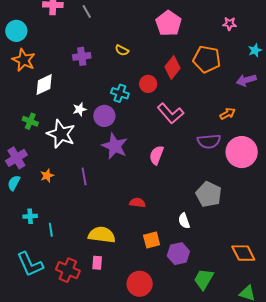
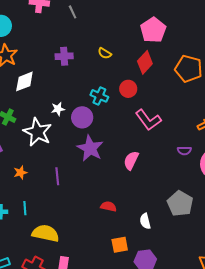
red diamond: (173, 67) -> (145, 62), moved
purple semicircle: (209, 141) -> (184, 151), size x0.6
white semicircle: (184, 221) -> (145, 221), moved
cyan line: (51, 230) -> (25, 208), moved
yellow semicircle: (102, 235) -> (45, 233), moved

